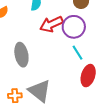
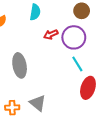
red arrow: (51, 24) -> (51, 34), size x0.6
gray triangle: (39, 91) -> (38, 103), size x0.7

